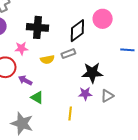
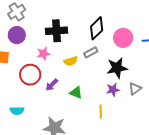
pink circle: (103, 19) -> (123, 38), moved
purple arrow: (25, 80) -> (52, 85), turned -64
green triangle: (37, 97) -> (76, 93), moved

